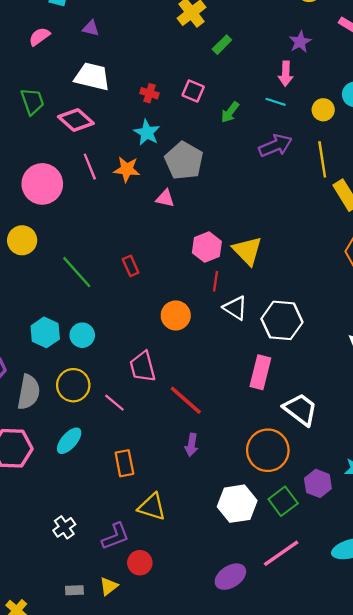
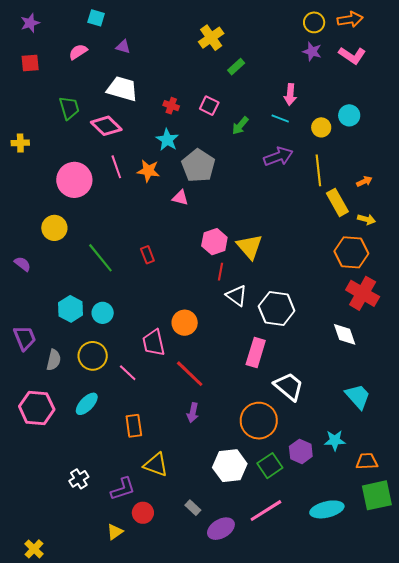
purple star: (300, 42) -> (312, 51), moved, turned -30
orange circle: (176, 315) -> (185, 323), moved
gray semicircle: (29, 392) -> (54, 360), size x0.7
gray rectangle: (74, 590) -> (193, 508), moved, turned 42

